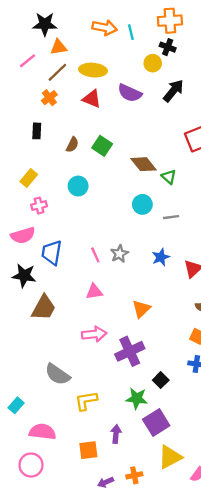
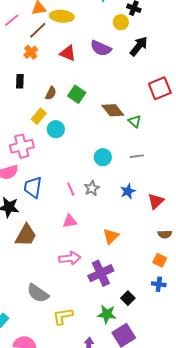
yellow ellipse: (93, 70) -> (62, 16), moved
yellow rectangle: (29, 178) -> (39, 116), moved
cyan circle: (142, 204) -> (103, 157), moved
pink cross: (39, 206) -> (22, 146), size x1.6

